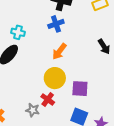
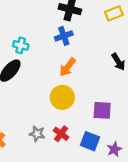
purple square: (80, 89) -> (102, 110), moved
red cross: (48, 99) -> (61, 134), moved

